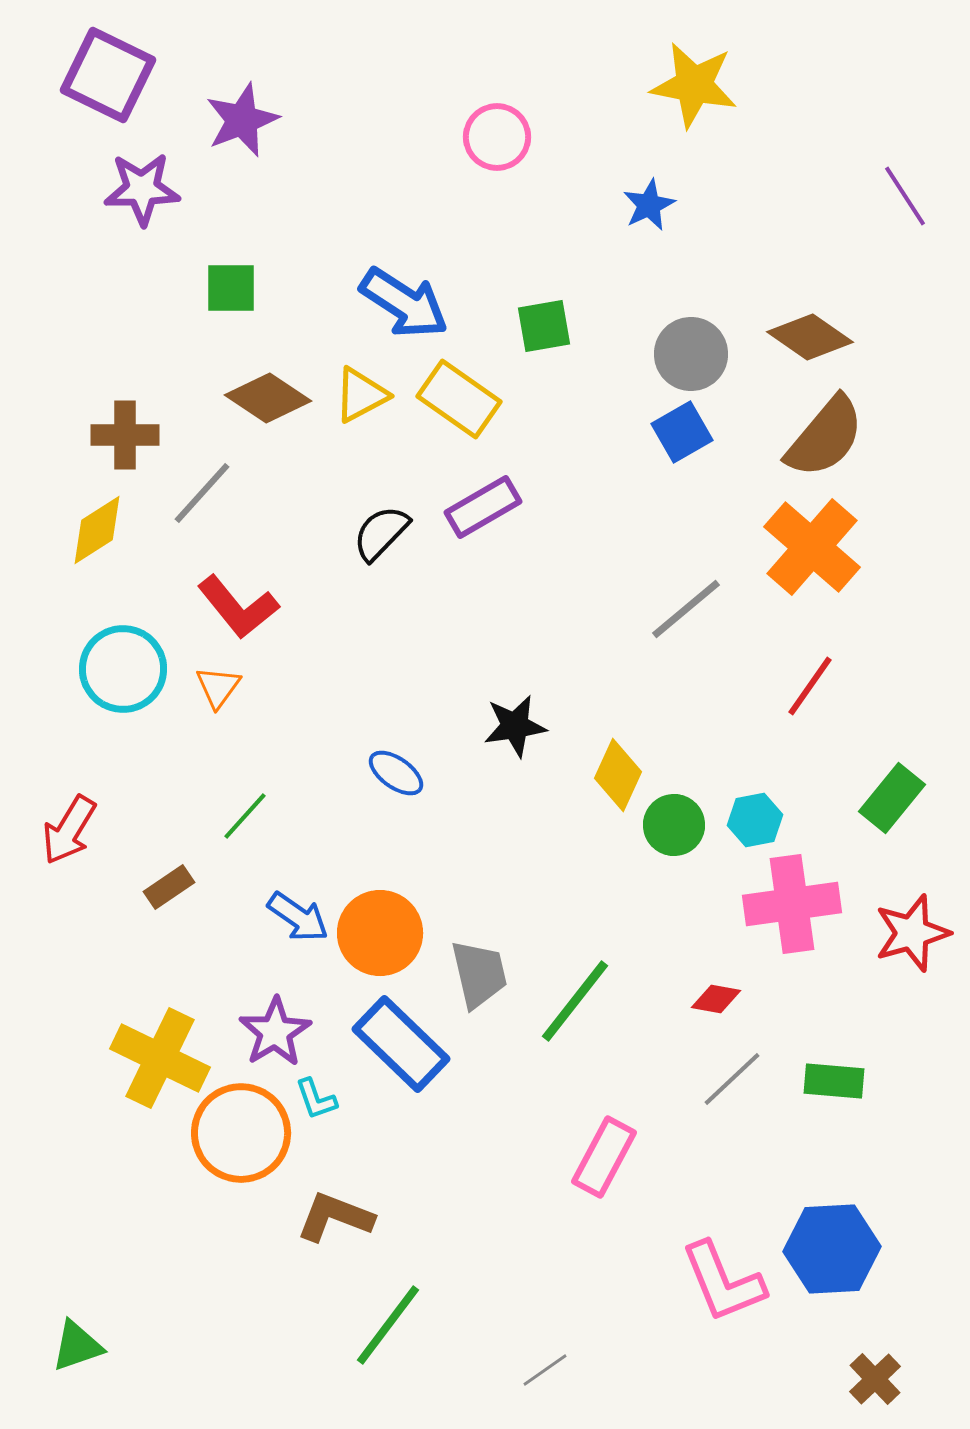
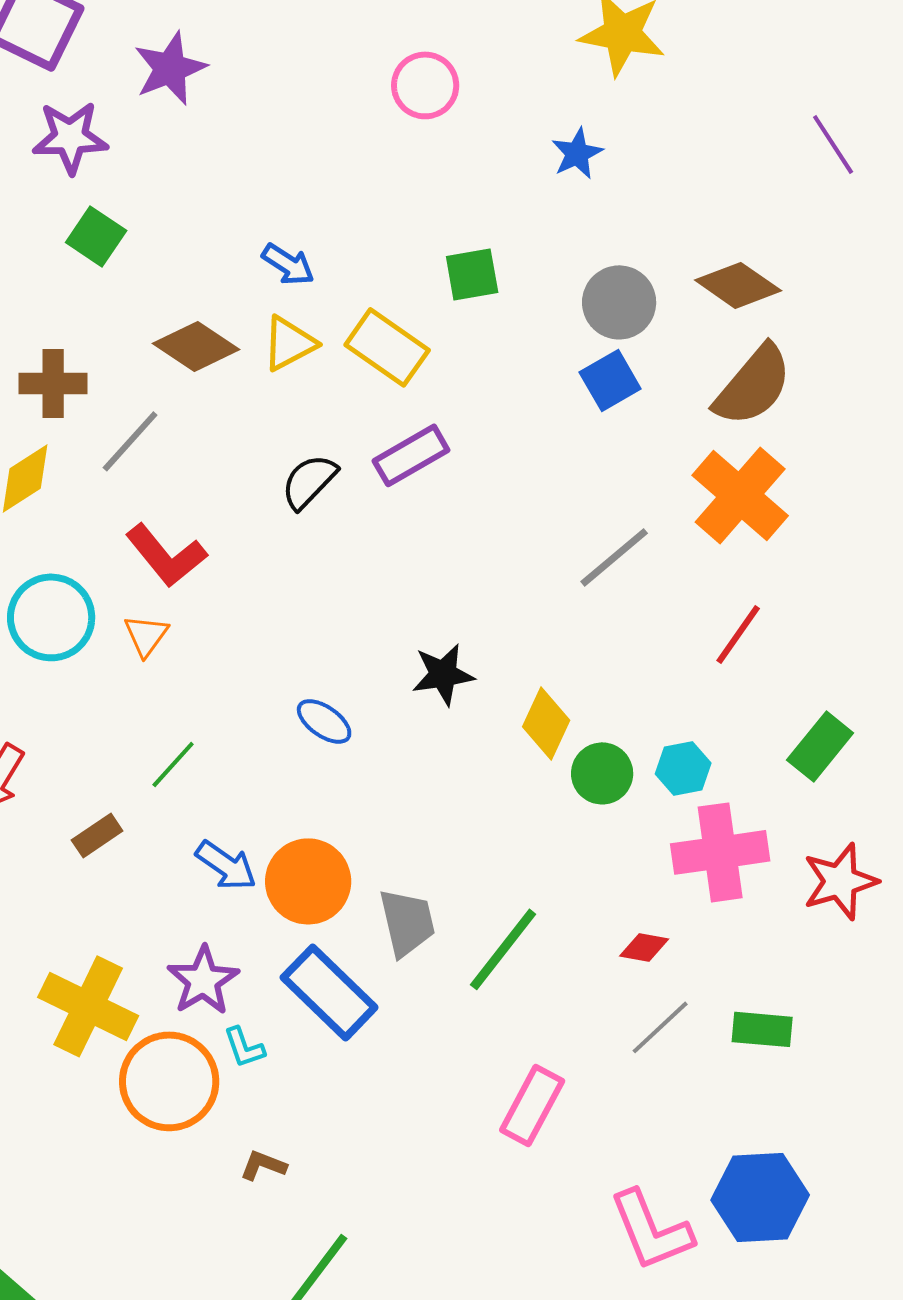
green square: (231, 288) -> (96, 236), moved, turned 34
blue arrow: (404, 303) -> (288, 264), moved, size x0.6
brown L-shape: (335, 1217) -> (263, 1165), size x0.6

